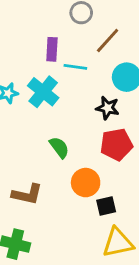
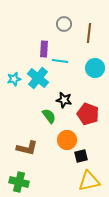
brown line: (108, 41) -> (89, 33), moved, turned -36
black star: (108, 108) -> (64, 100), moved
red pentagon: (116, 144) -> (88, 114), turned 30

